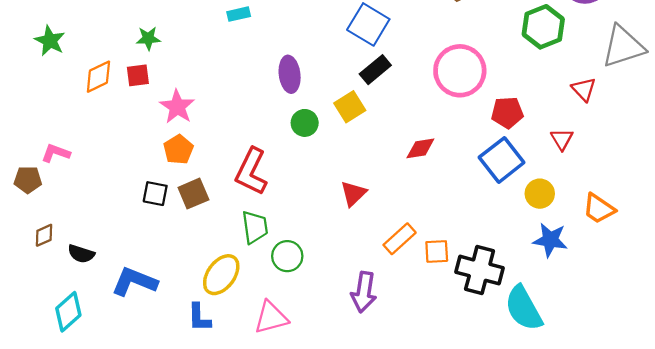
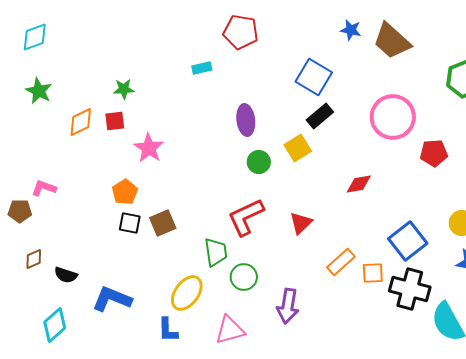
orange pentagon: (178, 150) -> (125, 192), moved
blue square: (502, 160) -> (408, 241), moved
red L-shape: (251, 172) -> (246, 217), moved, turned 39
purple arrow: (364, 292) -> (288, 306), moved

